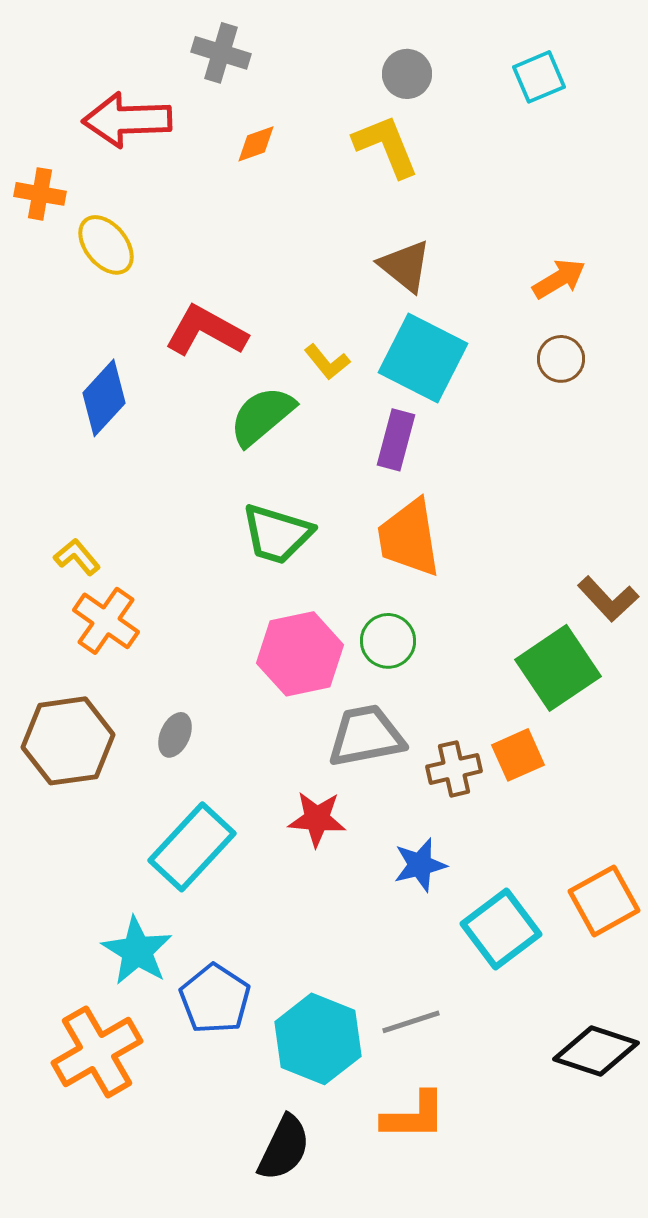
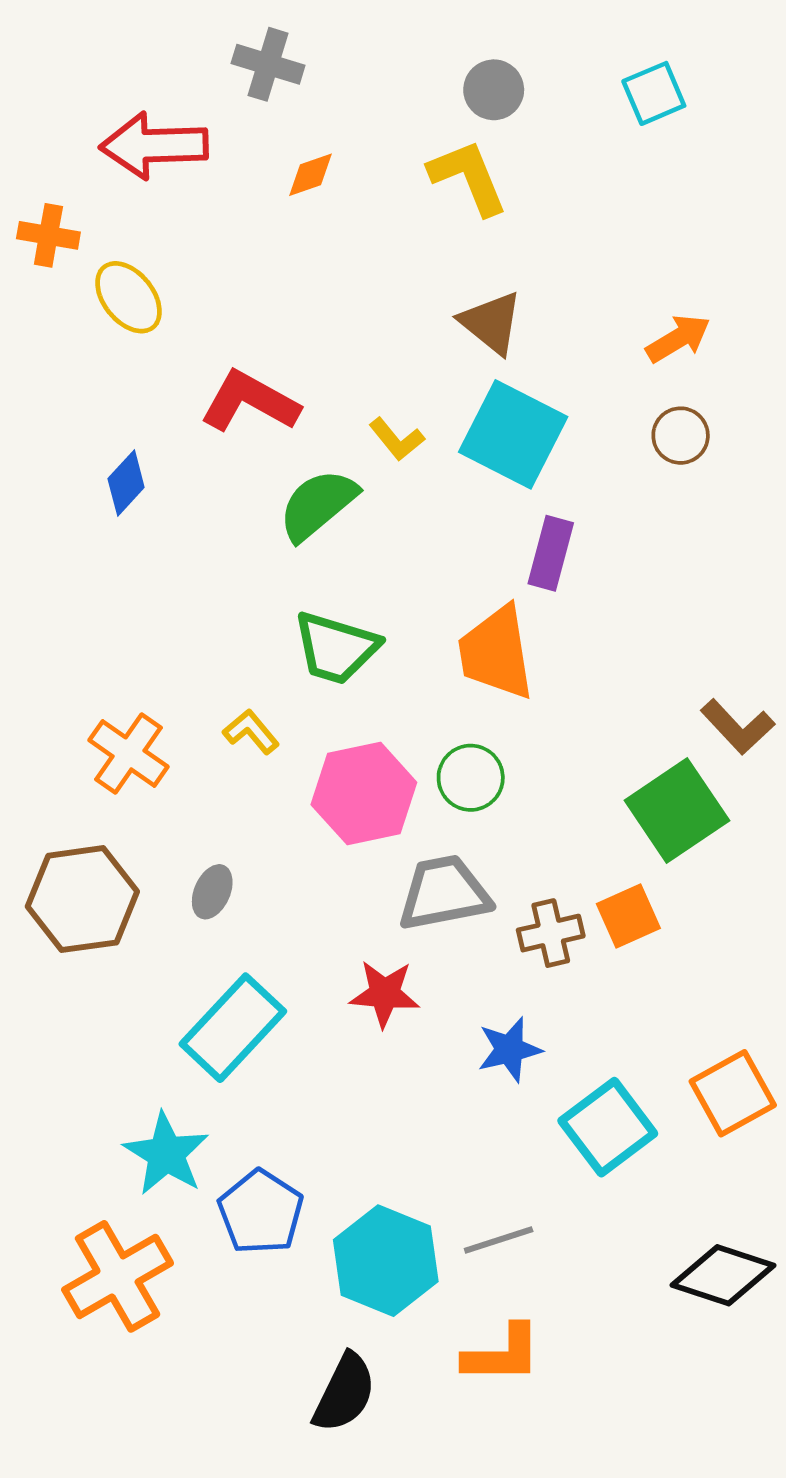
blue diamond: (104, 398) -> (126, 483), size x0.7
purple rectangle: (396, 440) -> (551, 553), moved
yellow L-shape: (77, 557) -> (251, 732), moved

